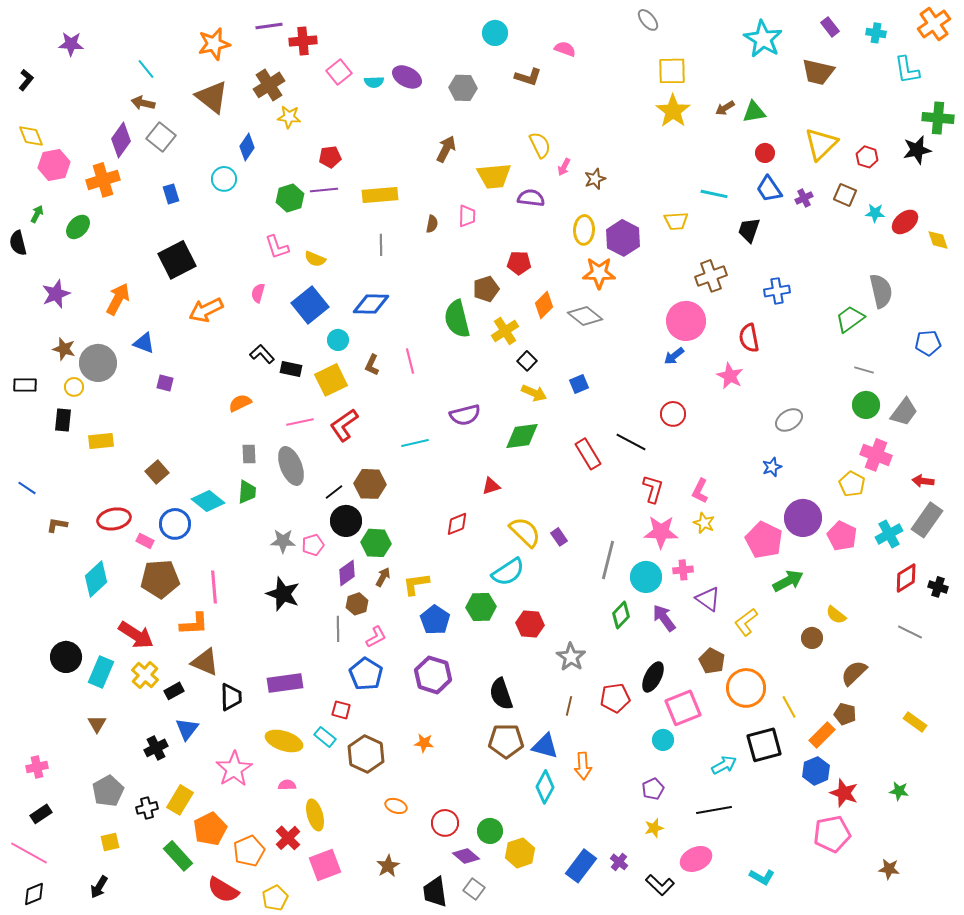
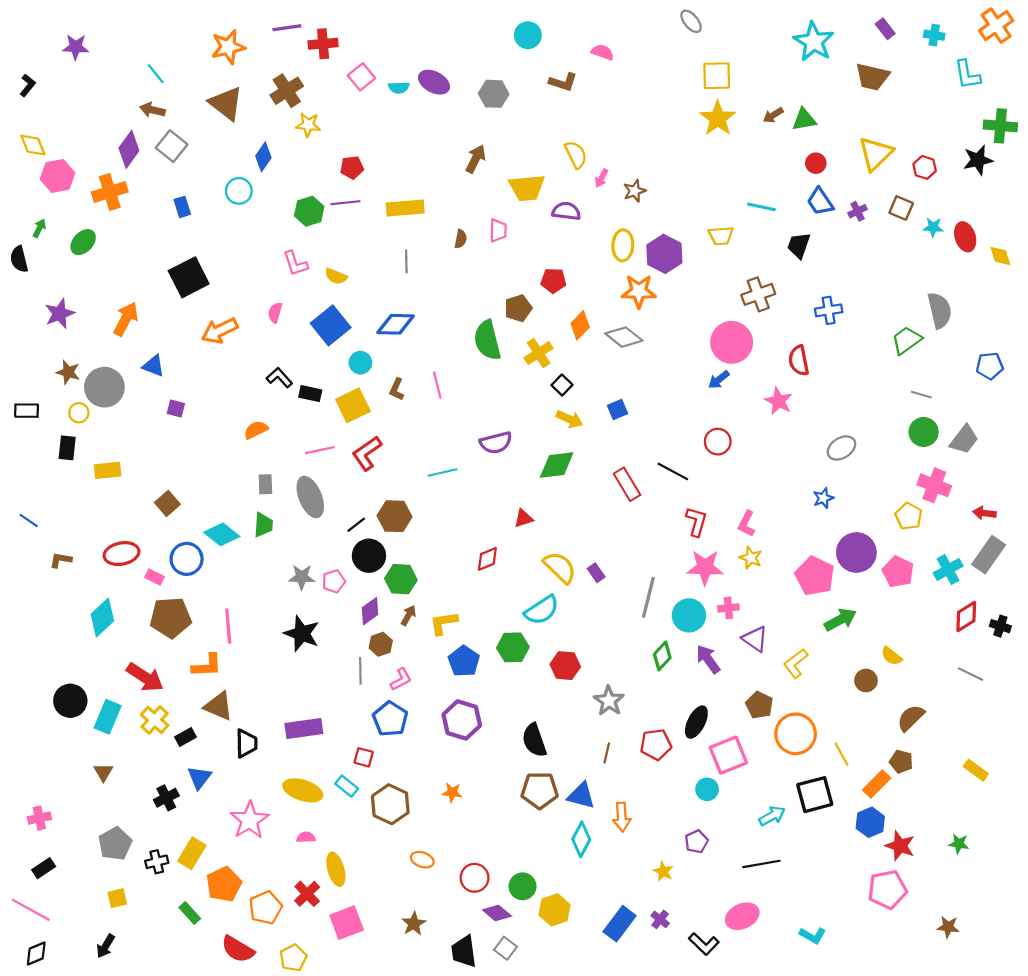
red ellipse: (905, 222) -> (965, 237), turned -68
yellow star: (654, 828) -> (663, 871), moved, turned -30
green rectangle: (178, 856) -> (190, 913), size x0.7

